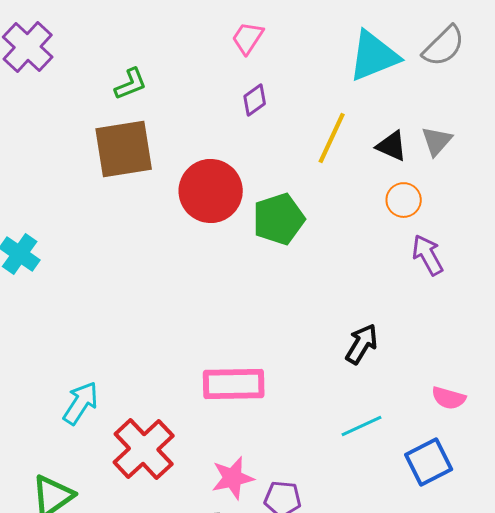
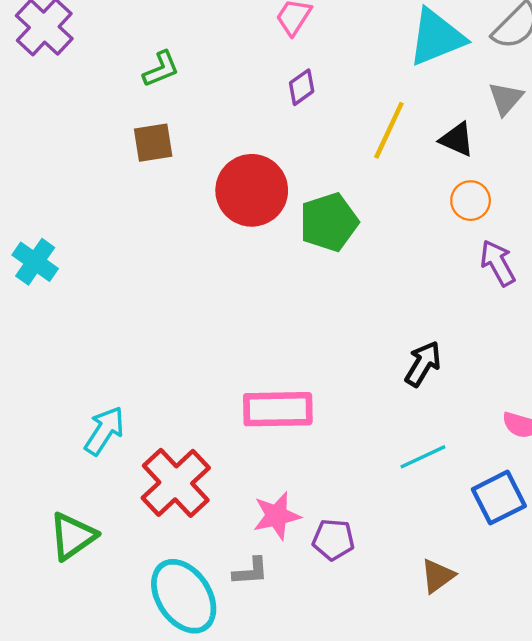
gray triangle: (437, 141) -> (506, 99), moved
brown square: (124, 149) -> (153, 143), size x0.6

